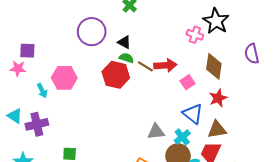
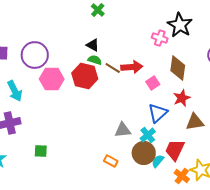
purple circle: (92, 32) -> (35, 55), moved
pink hexagon: (64, 78) -> (52, 79), moved
cyan arrow: (42, 91) -> (15, 91), size x1.5
blue triangle: (193, 114) -> (158, 113), turned 40
brown triangle: (217, 130) -> (195, 122), moved

